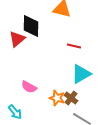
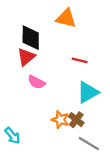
red triangle: (17, 39) -> (26, 57), moved
pink semicircle: (29, 87) -> (36, 82), moved

